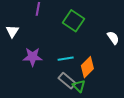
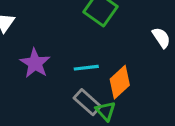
purple star: (33, 57) -> (35, 63), turned 30

